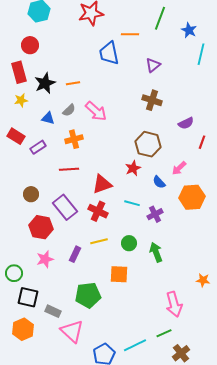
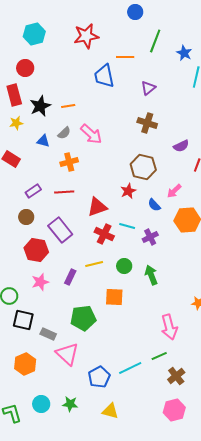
purple rectangle: (38, 147) -> (33, 191), moved
red cross: (98, 211) -> (104, 234), moved
orange hexagon: (23, 329) -> (25, 364), moved

